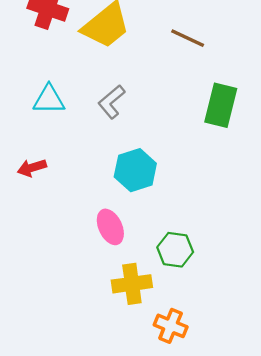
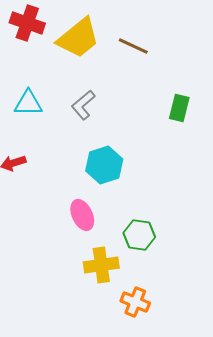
brown line: (188, 38) -> (133, 46), moved
green rectangle: (221, 105) -> (179, 108), size x0.7

